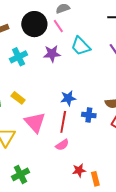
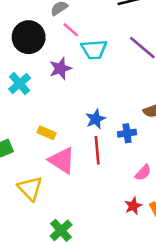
pink line: (58, 26) -> (71, 30), moved
cyan trapezoid: (81, 46) -> (94, 49), turned -35
yellow rectangle: (18, 98) -> (47, 133), moved
pink semicircle: (62, 145) -> (143, 173), moved

